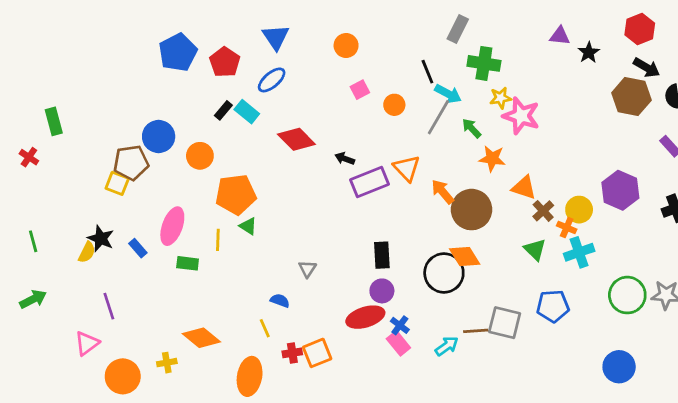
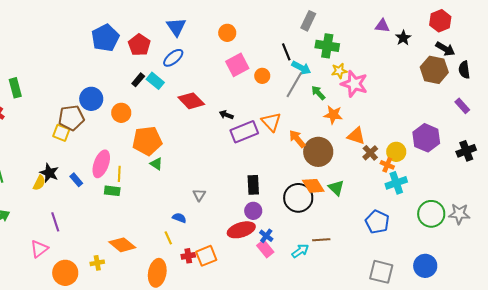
pink square: (360, 90) -> (237, 65), size x1.6
yellow line: (218, 240) -> (119, 174), moved
green triangle: (535, 250) -> (336, 188), moved
blue pentagon: (553, 306) -> (377, 222), turned 30
gray square: (505, 323) -> (381, 272), moved

